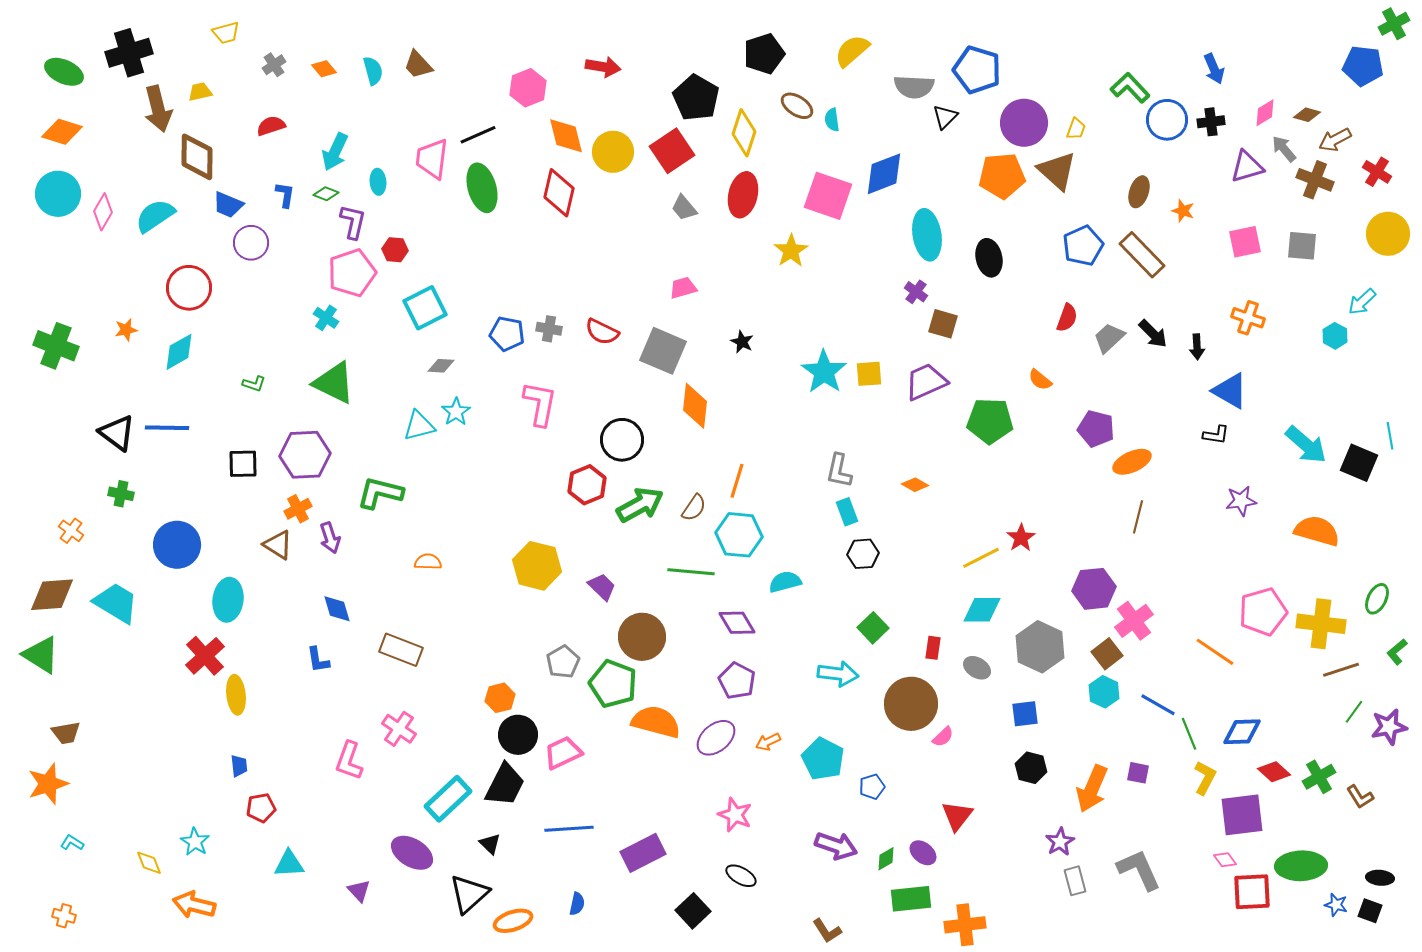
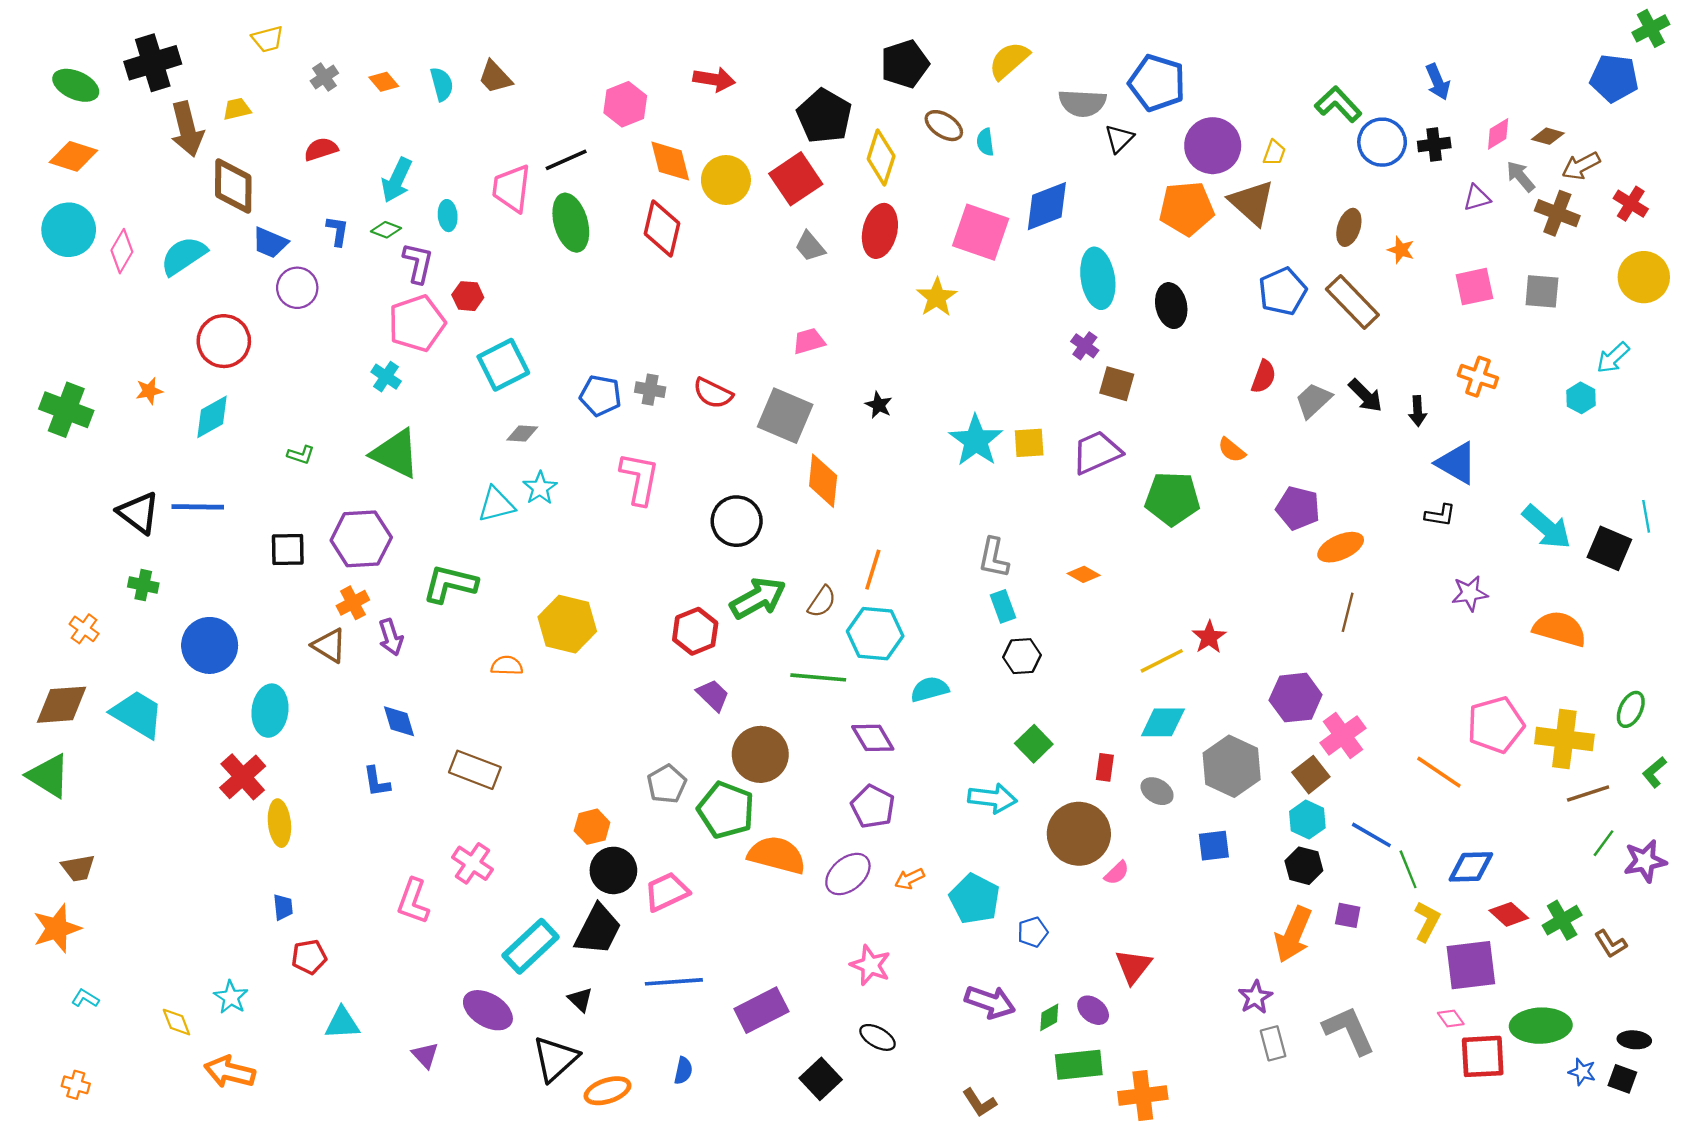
purple triangle: (1247, 167) -> (1477, 198), size x0.7
red hexagon: (587, 485) -> (695, 631), moved
yellow hexagon: (537, 566) -> (567, 624), moved
black hexagon: (1031, 768) -> (1304, 866), moved

